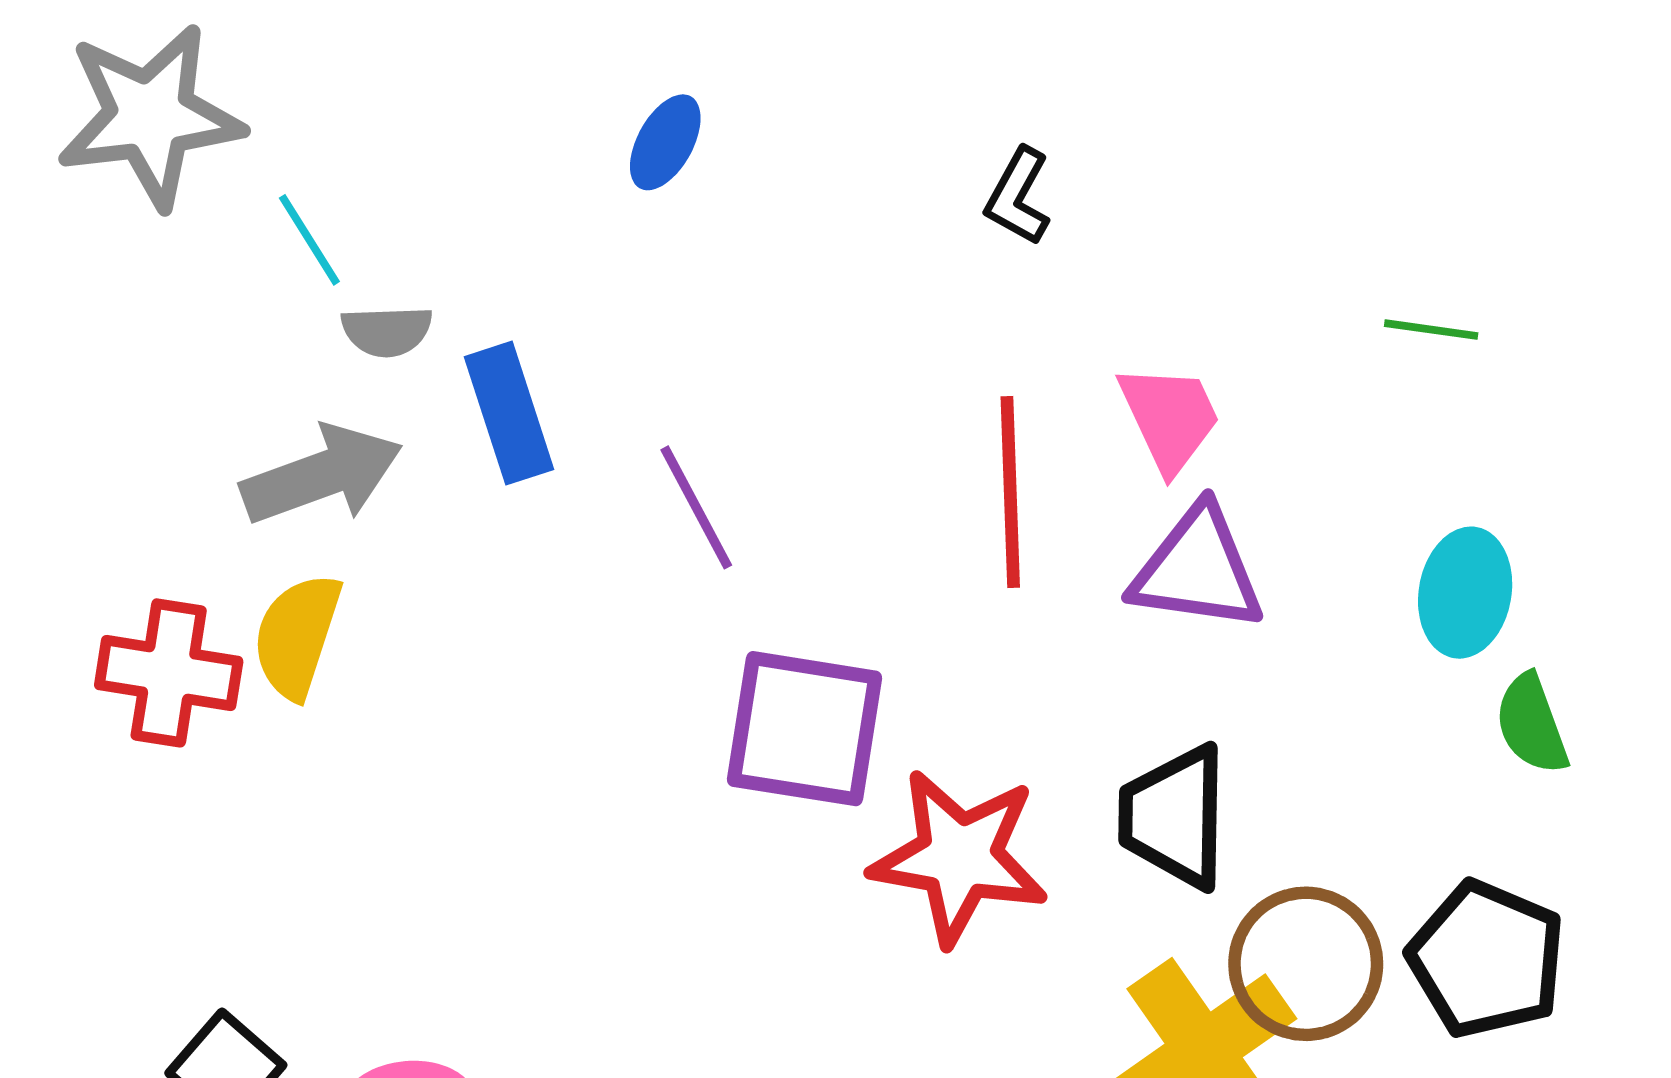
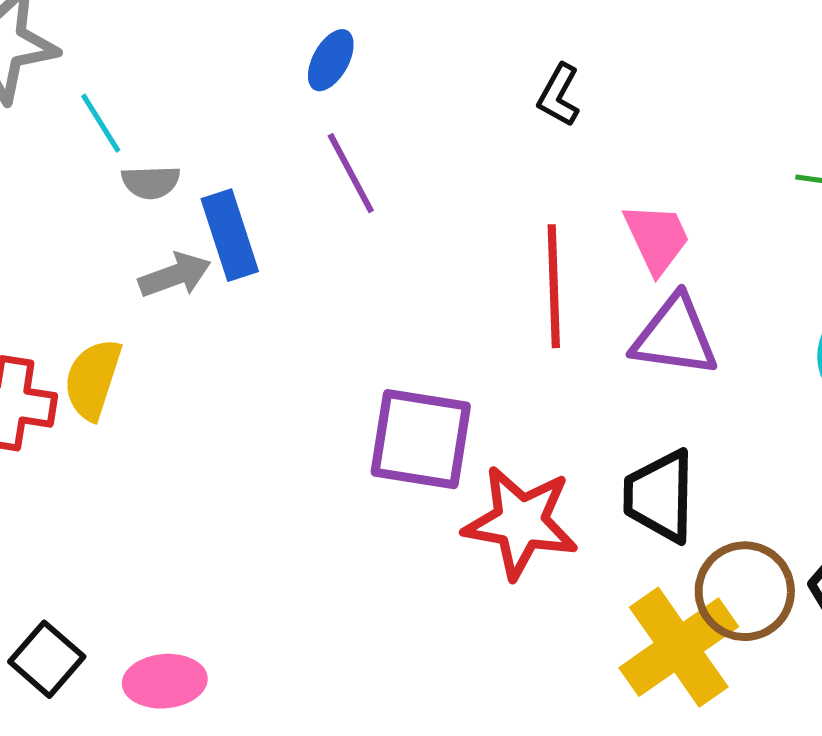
gray arrow: (322, 475) -> (175, 275), moved, size x0.7
purple line: (696, 507) -> (351, 173), moved

